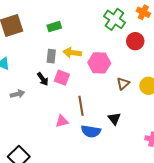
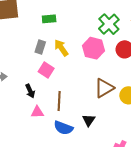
yellow arrow: (72, 53) -> (61, 48), turned 36
pink hexagon: (99, 63) -> (94, 48), moved
black arrow: (43, 79) -> (30, 91), moved
brown triangle: (123, 84) -> (104, 88), size x1.5

